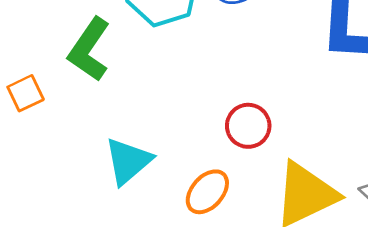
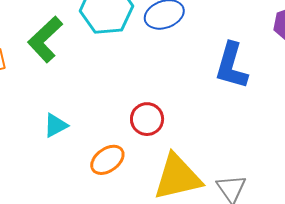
cyan triangle: (128, 161) -> (56, 125), size x0.7

